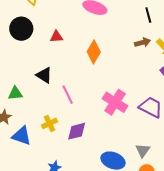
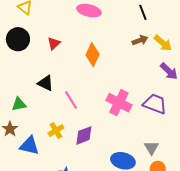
red triangle: (57, 37) -> (54, 43), turned -32

